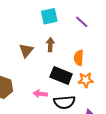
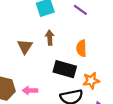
orange star: (86, 80) -> (91, 81), moved
pink arrow: (40, 94) -> (30, 90), moved

